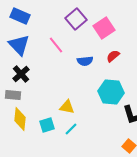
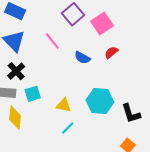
blue semicircle: (85, 61) -> (82, 58), turned 35
cyan hexagon: (111, 92) -> (100, 101), moved
cyan square: (47, 125) -> (33, 94), moved

